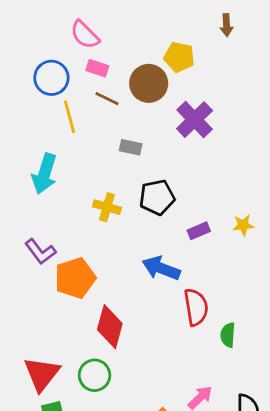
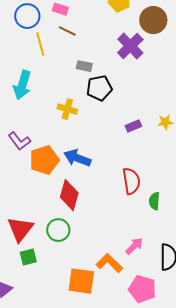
brown circle: (149, 83) -> (153, 20), moved
black pentagon: (157, 197) -> (99, 88), moved
blue arrow: (161, 268) -> (77, 158), moved

